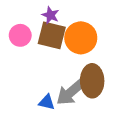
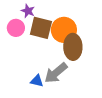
purple star: (50, 15) -> (28, 11), moved
brown ellipse: (92, 81) -> (73, 47), moved

